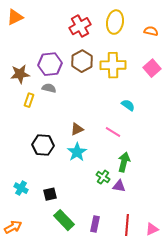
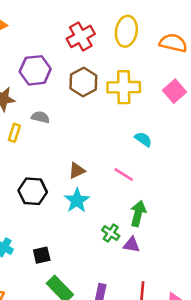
orange semicircle: (151, 31) -> (173, 43), size x1.5
purple hexagon: (50, 64) -> (35, 70), moved

